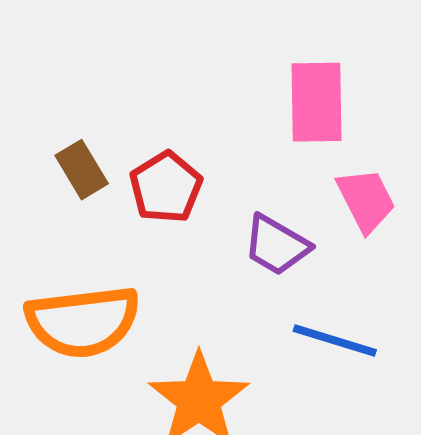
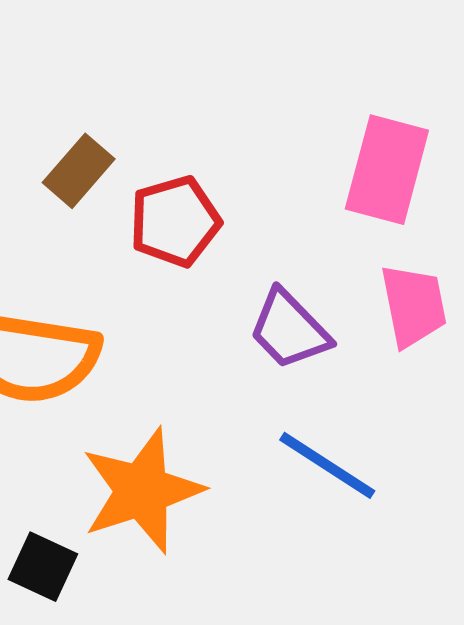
brown rectangle: (82, 170) -> (79, 171), turned 56

